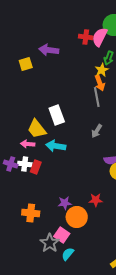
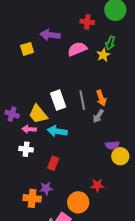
pink semicircle: (100, 37) -> (77, 49), moved, turned 42
orange arrow: (100, 83) -> (101, 98), moved
gray line: (97, 97) -> (82, 100), moved
purple cross: (11, 164) -> (12, 114), moved
red rectangle: (36, 167) -> (53, 163), moved
purple star: (65, 203) -> (46, 188), moved

